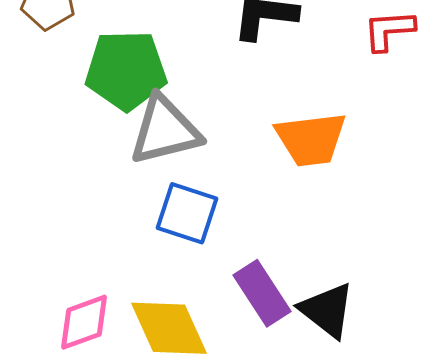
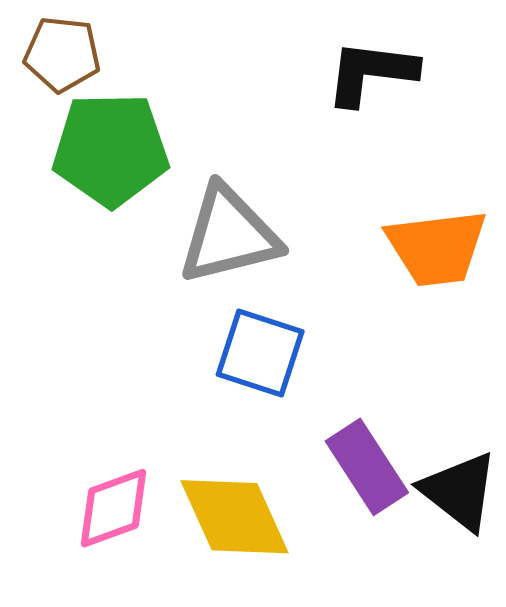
green pentagon: (126, 70) -> (111, 149), moved

